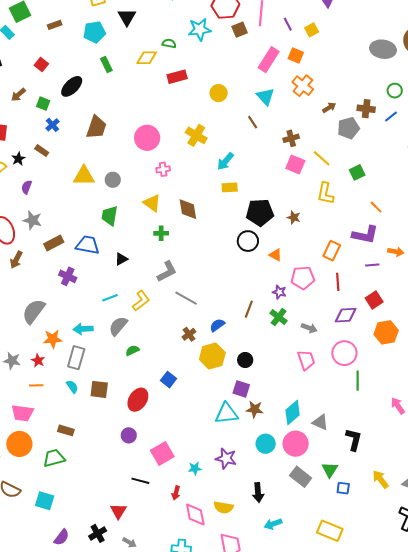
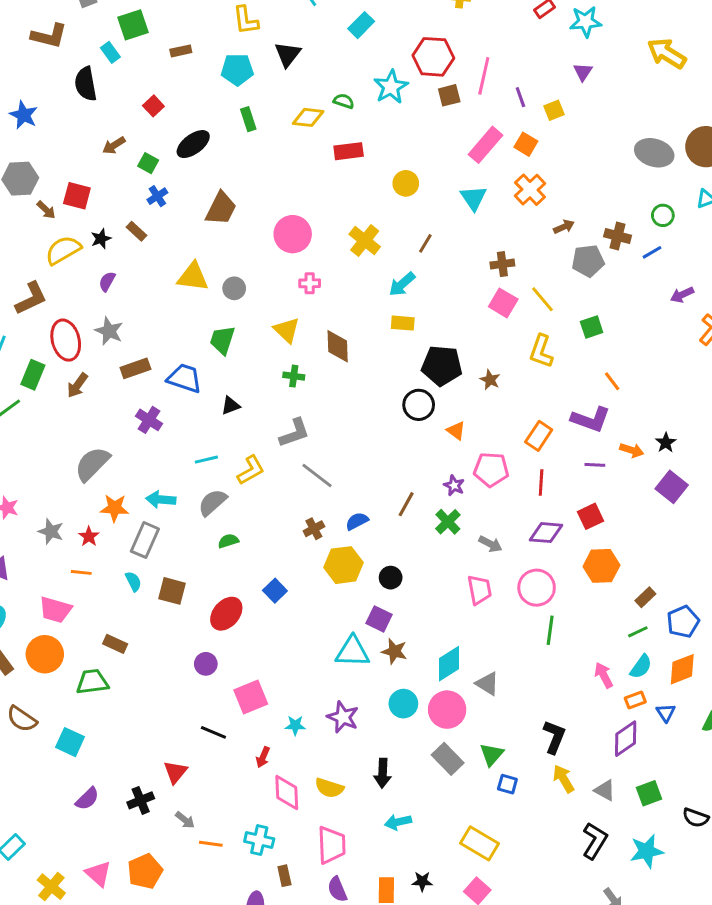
cyan star: (200, 29) -> (391, 87), turned -30
brown line: (253, 122) -> (425, 243), moved, turned 56
black L-shape: (354, 439) -> (554, 737), moved

